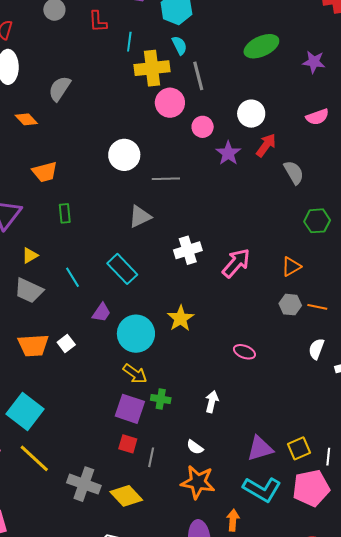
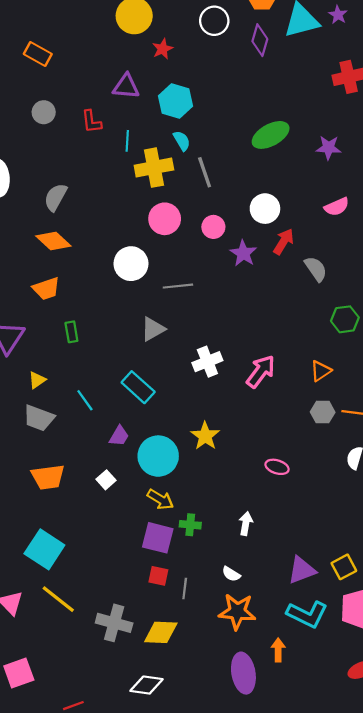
pink circle: (170, 103) -> (165, 219), moved
orange diamond: (26, 119) -> (53, 241), moved, size x1.4
white square: (66, 343) -> (106, 480), moved
yellow diamond: (126, 496) -> (161, 632), turned -40

